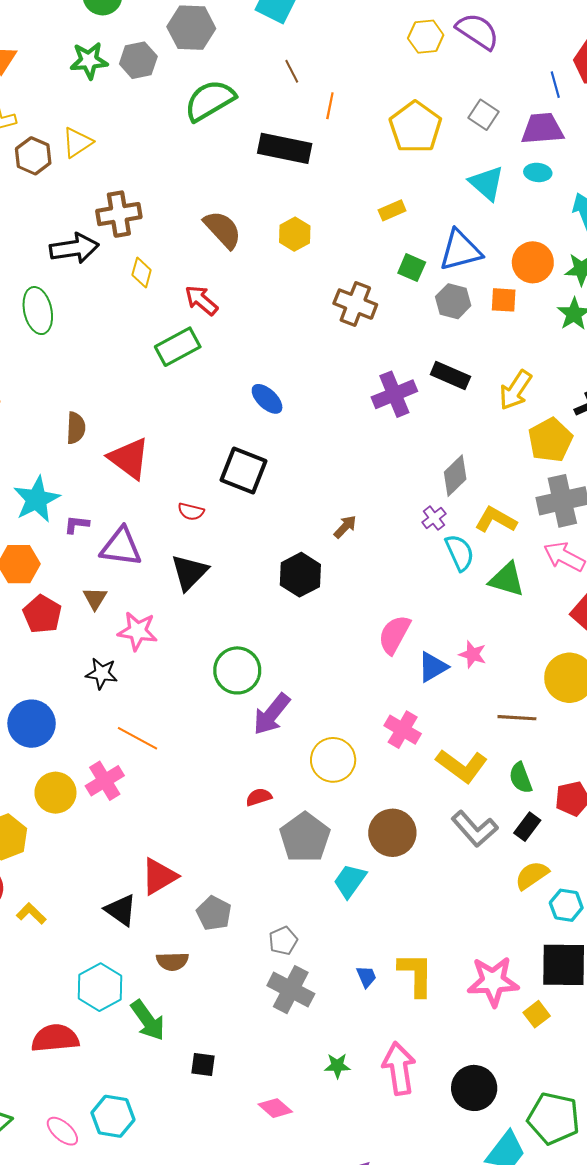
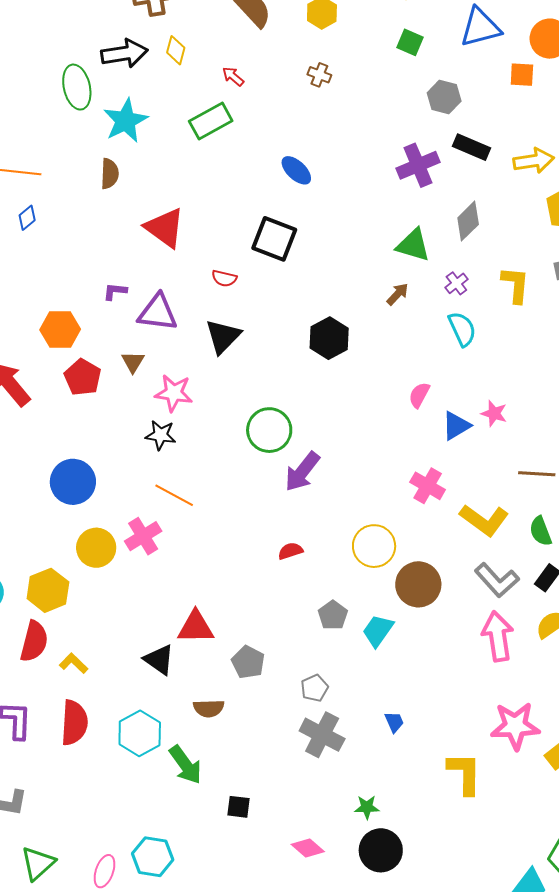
black arrow: (74, 248) -> (124, 53), moved
green square: (412, 268) -> (410, 42), moved
red arrow: (201, 300) -> (233, 76), size x0.7
gray hexagon: (453, 301) -> (444, 97), moved
brown cross: (355, 304) -> (319, 75), moved, size x0.6
yellow arrow: (515, 390) -> (534, 161), turned -132
brown semicircle: (76, 428) -> (110, 174), moved
gray diamond: (455, 476) -> (468, 221), moved
cyan star: (37, 499) -> (126, 121), moved
yellow L-shape: (496, 520) -> (516, 285), turned 66
brown arrow: (345, 527) -> (398, 294), moved
cyan semicircle: (460, 553) -> (462, 329), moved
green triangle: (507, 579) -> (413, 245), moved
pink semicircle: (394, 635) -> (419, 395), size x0.7
black star: (102, 673) -> (161, 435), moved
yellow circle: (333, 760) -> (374, 546), moved
gray pentagon: (305, 837) -> (333, 615), moved, size x0.6
red triangle: (159, 876) -> (196, 627), turned 30
yellow L-shape: (416, 974) -> (465, 773), moved
red semicircle: (55, 1038) -> (74, 723), moved, turned 99
pink arrow: (399, 1068) -> (498, 636), moved
black circle: (474, 1088) -> (381, 850), moved
pink ellipse: (62, 1131) -> (104, 871), turned 68

